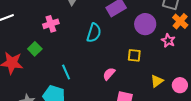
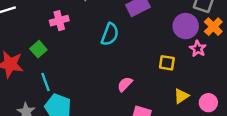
purple circle: (145, 24) -> (186, 26), moved
yellow square: (134, 55) -> (167, 63), moved
cyan line: (66, 72) -> (46, 82), moved

